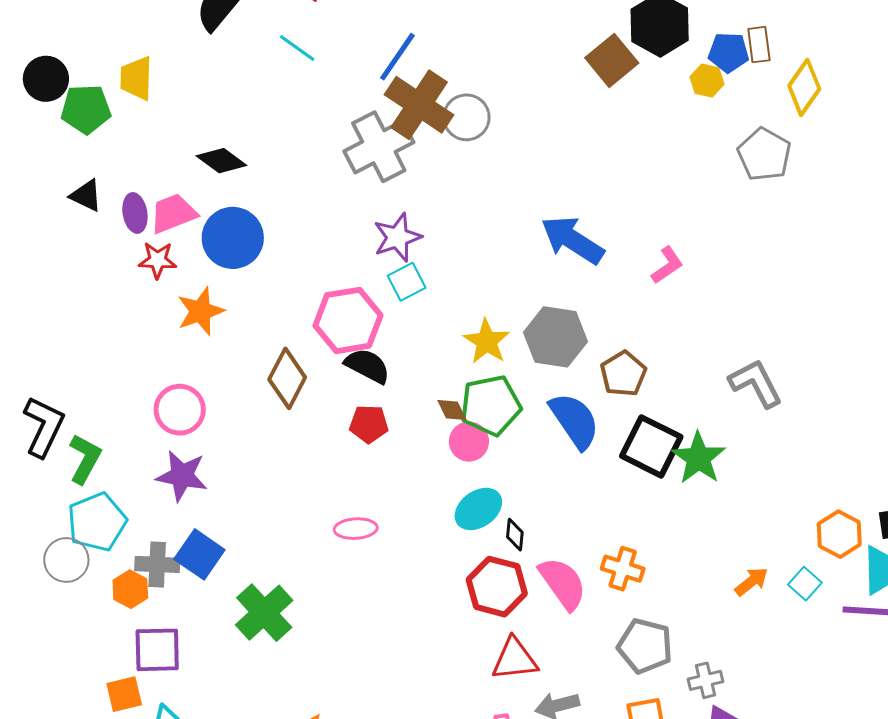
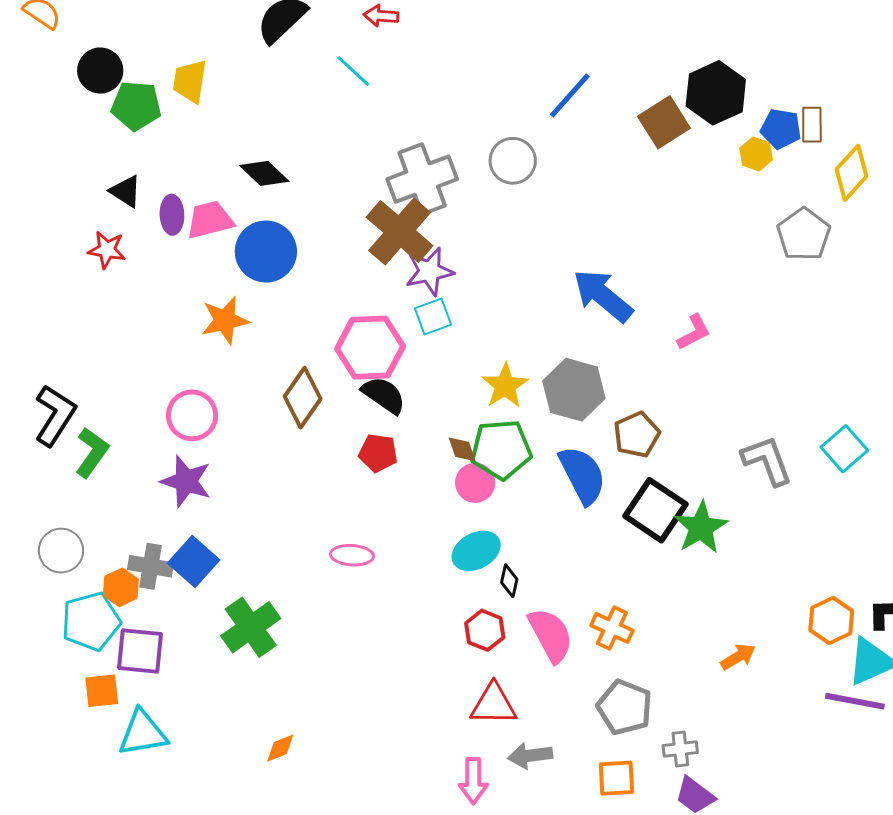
blue line: (397, 57) -> (570, 95), moved
brown cross: (419, 105) -> (400, 231), moved
red star: (158, 260) -> (107, 250), moved
cyan pentagon: (97, 522) -> (91, 621), moved
cyan square: (805, 584) -> (844, 449), moved, size x1.4
red hexagon: (497, 587) -> (485, 630), size x0.7

